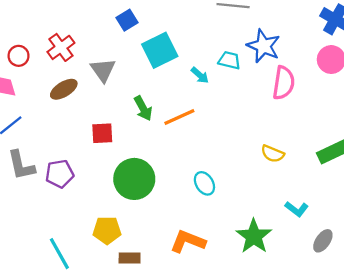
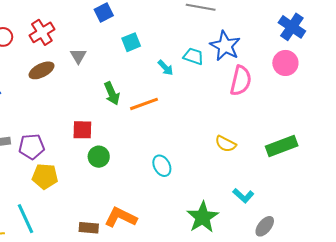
cyan square: (160, 50) -> (131, 42), size x0.6
gray triangle: (103, 70) -> (78, 56), size x0.7
red square: (102, 133) -> (82, 130), moved
green circle: (134, 179) -> (99, 157), size x0.6
yellow pentagon: (107, 230) -> (45, 176), moved
orange L-shape: (188, 241) -> (121, 217), moved

